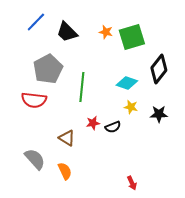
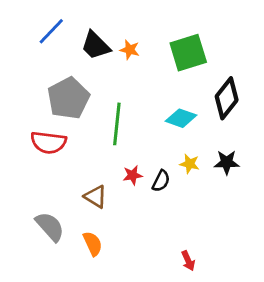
orange star: (106, 32) -> (130, 50), moved
yellow star: (131, 107) -> (190, 164), moved
black semicircle: (113, 127) -> (161, 181), turned -42

